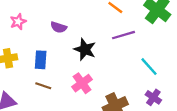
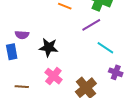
purple line: (124, 35) -> (91, 25), moved
blue rectangle: (41, 60) -> (12, 52), moved

